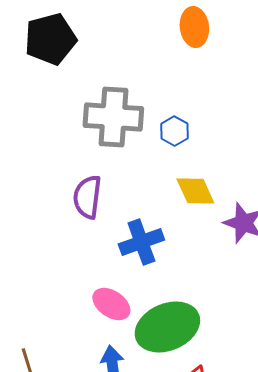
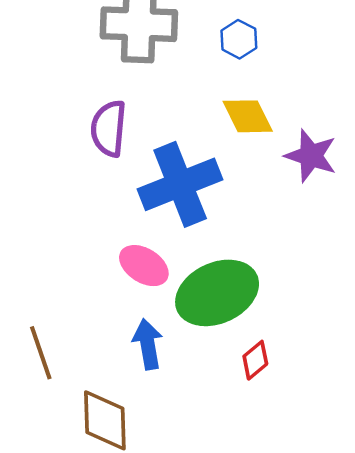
blue hexagon: (174, 131) -> (239, 39), moved
blue cross: (141, 242) -> (180, 184), size x1.4

